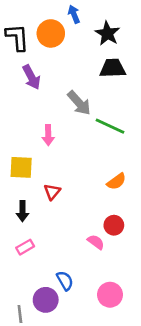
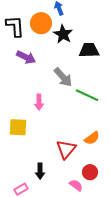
black star: (107, 33) -> (63, 34), moved
purple arrow: (31, 77) -> (26, 57), turned -36
red triangle: (52, 192) -> (66, 149), moved, size x1.5
black arrow: (22, 211) -> (40, 171), moved

